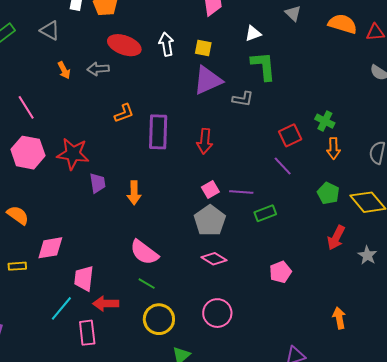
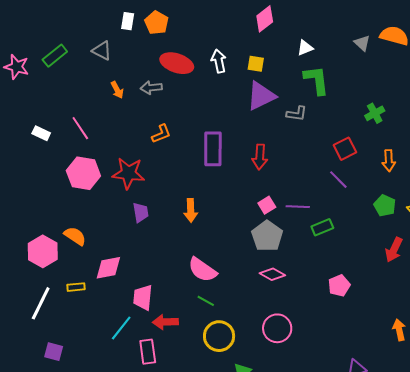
gray triangle: (293, 13) -> (362, 43), moved
orange L-shape: (124, 113) -> (161, 134), moved
green cross: (325, 121) -> (375, 113), moved, turned 36
purple trapezoid: (98, 183) -> (141, 212), moved

